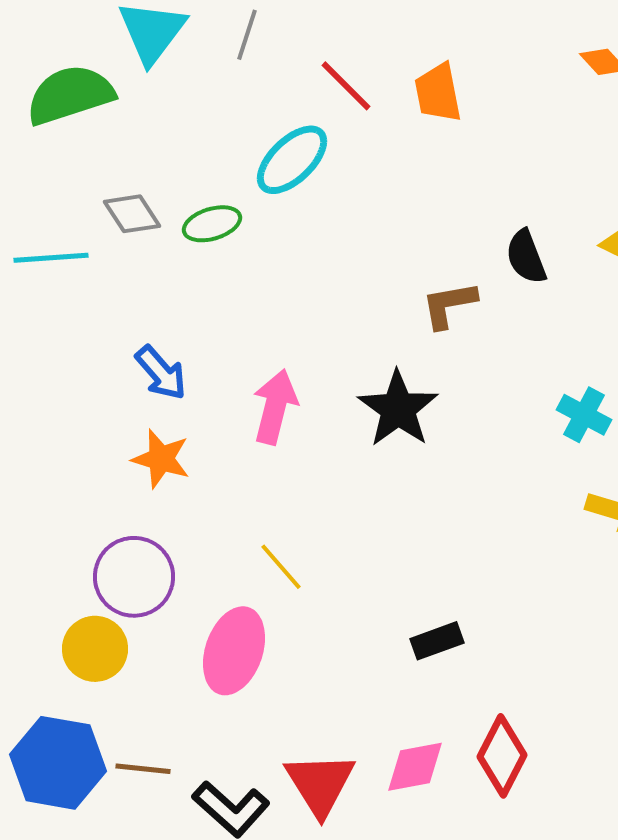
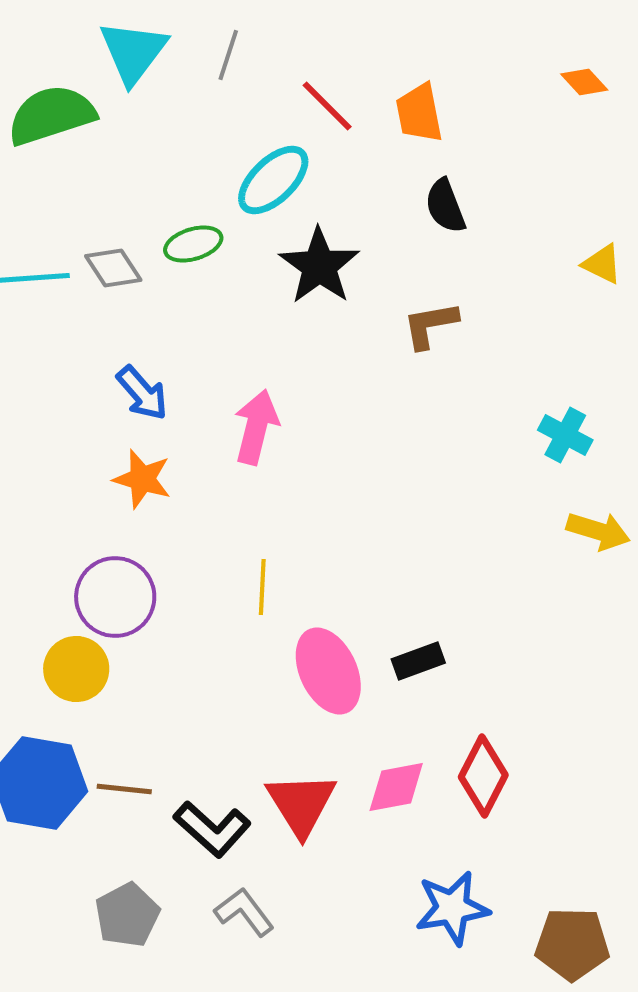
gray diamond: (132, 214) -> (113, 268), moved
black semicircle: (526, 257) -> (445, 206), moved
black star: (398, 409) -> (319, 266), moved
yellow line: (281, 567) -> (262, 587), turned 44
pink ellipse: (234, 651) -> (328, 671), moved, turned -44

